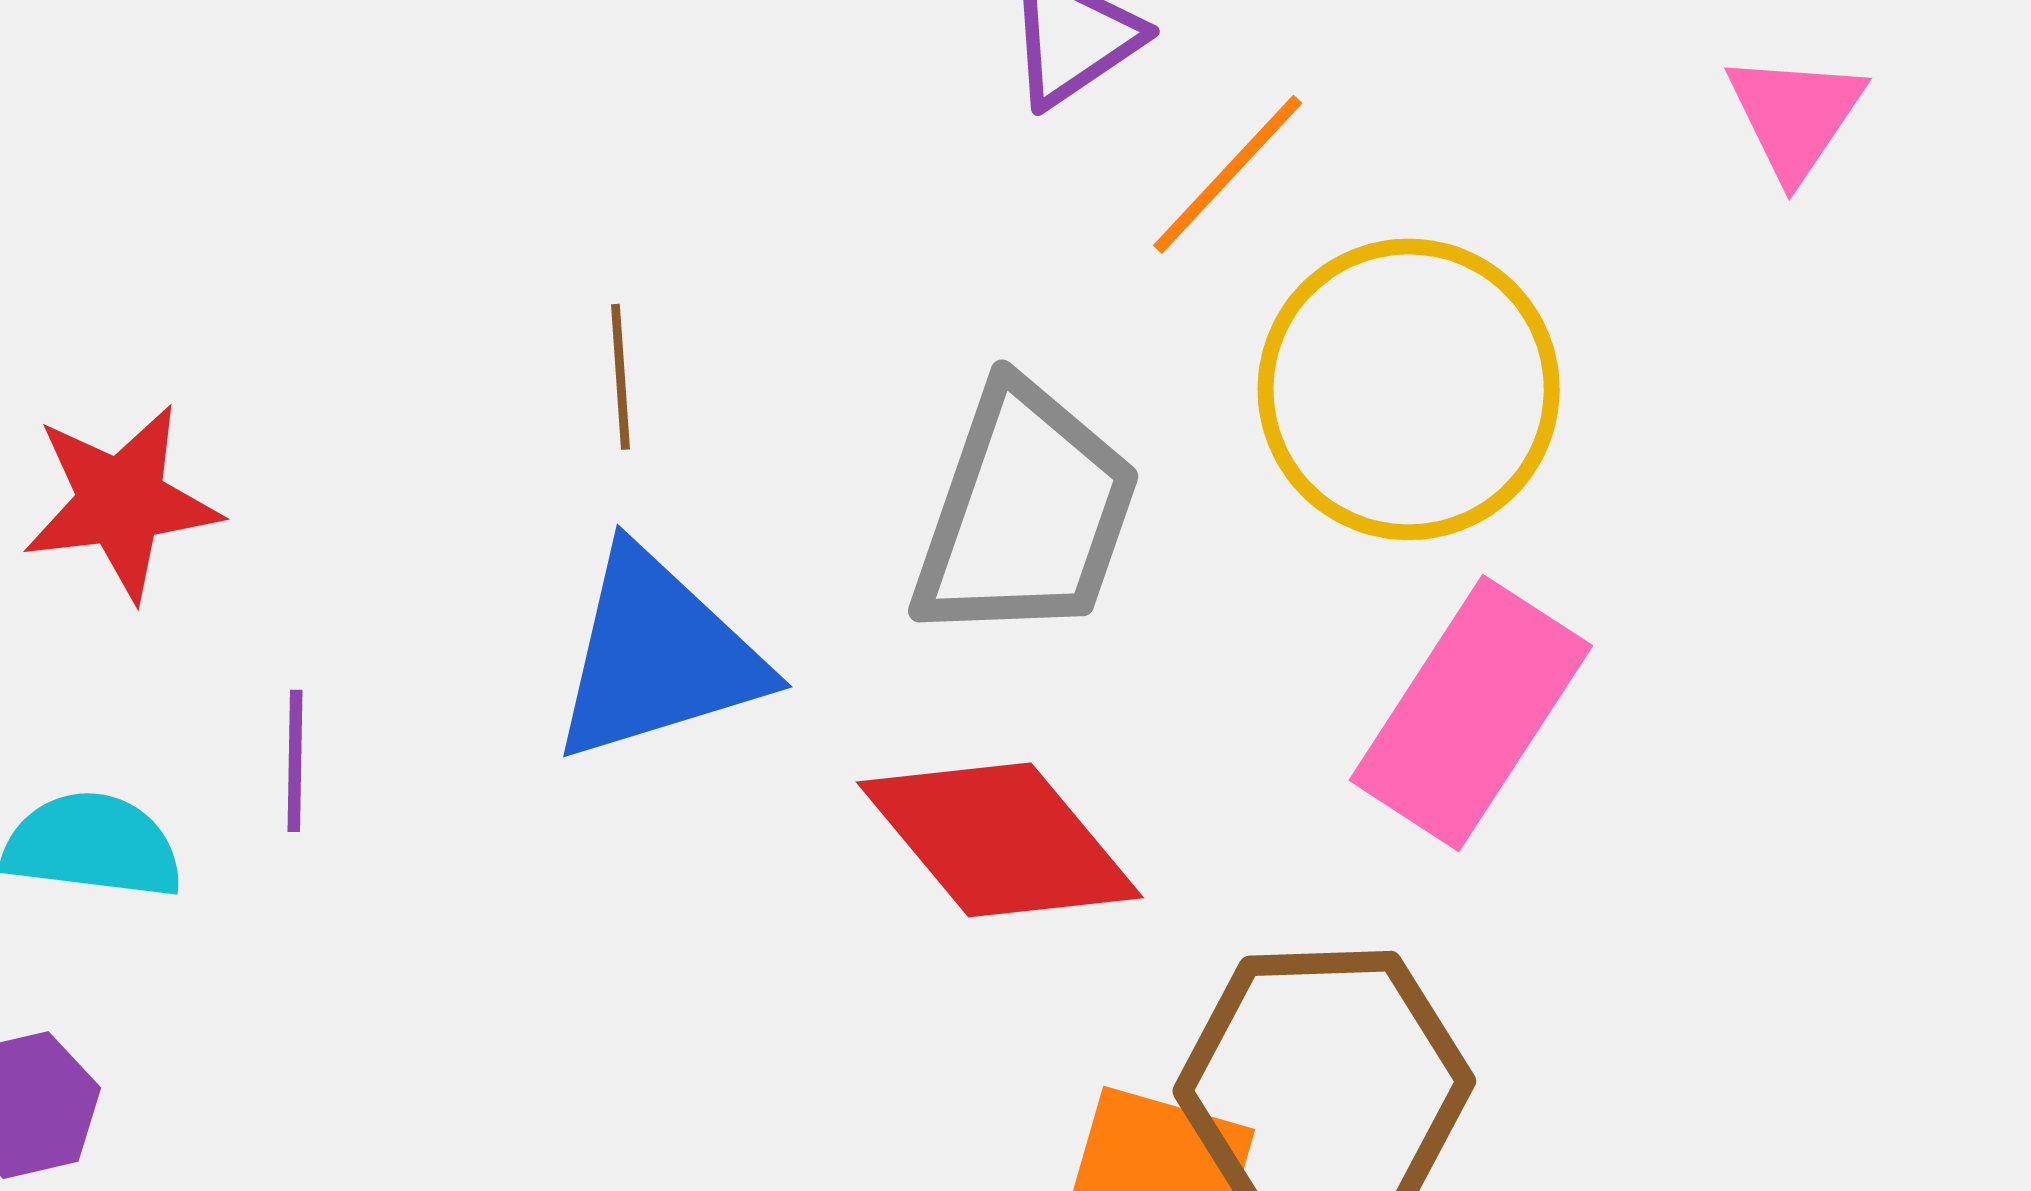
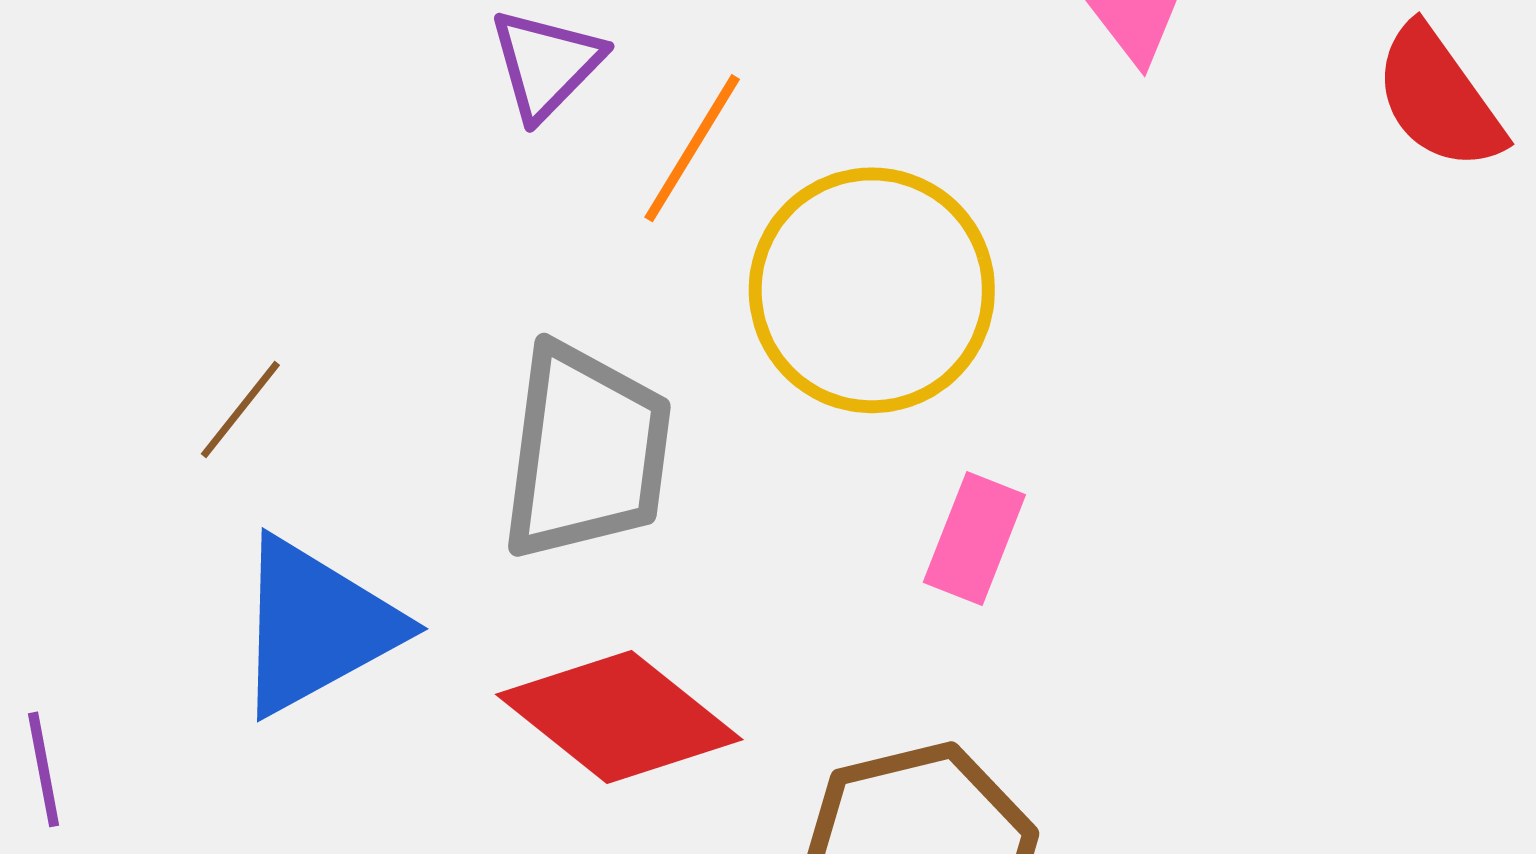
brown line: (620, 377) -> (240, 409), turned 54
pink rectangle: (1471, 713) -> (974, 538), size x0.6

